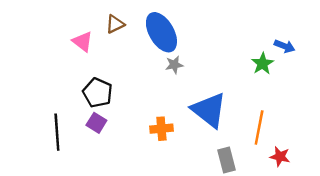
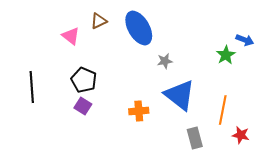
gray star: (174, 65) -> (165, 61), moved
black line: (57, 132) -> (32, 87), moved

